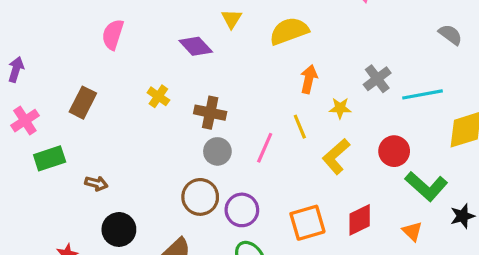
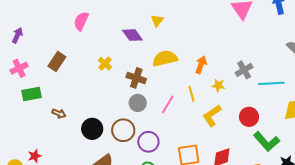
yellow semicircle: (289, 31) -> (165, 58), moved
black circle: (119, 229) -> (92, 129), moved

